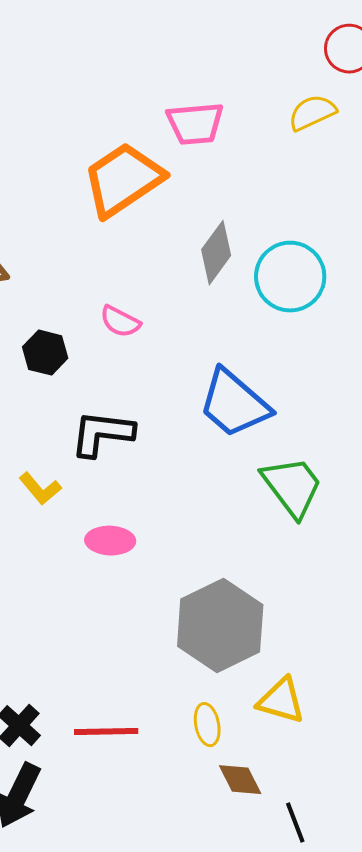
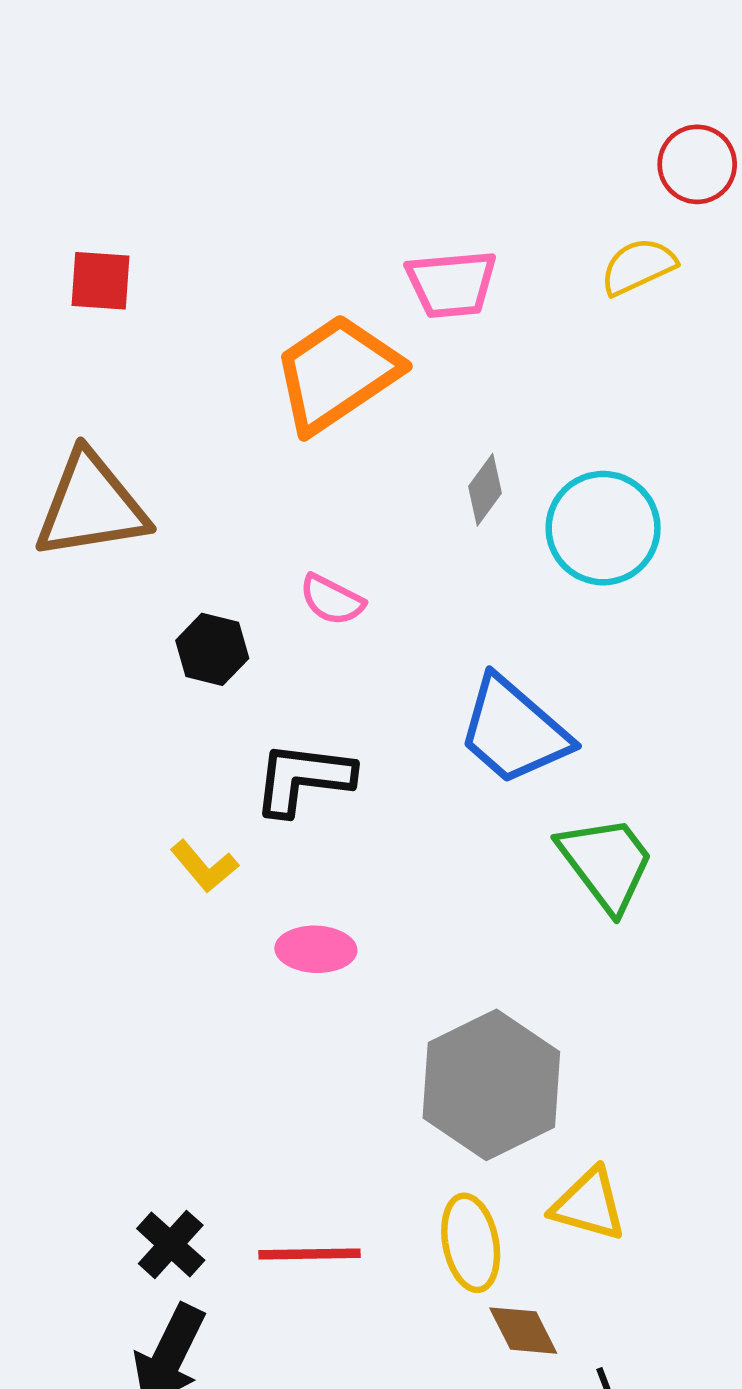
gray diamond: (216, 253) -> (485, 490), size x0.7
yellow ellipse: (207, 725) -> (471, 1243), size x1.4

